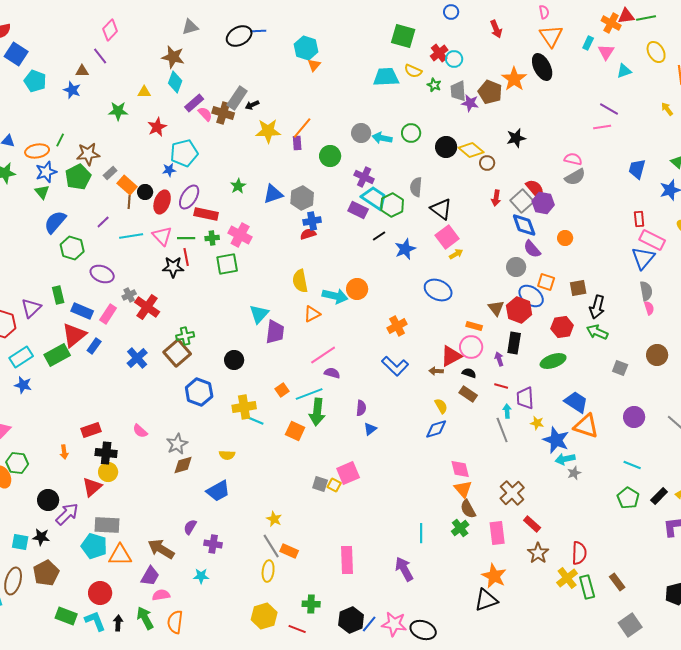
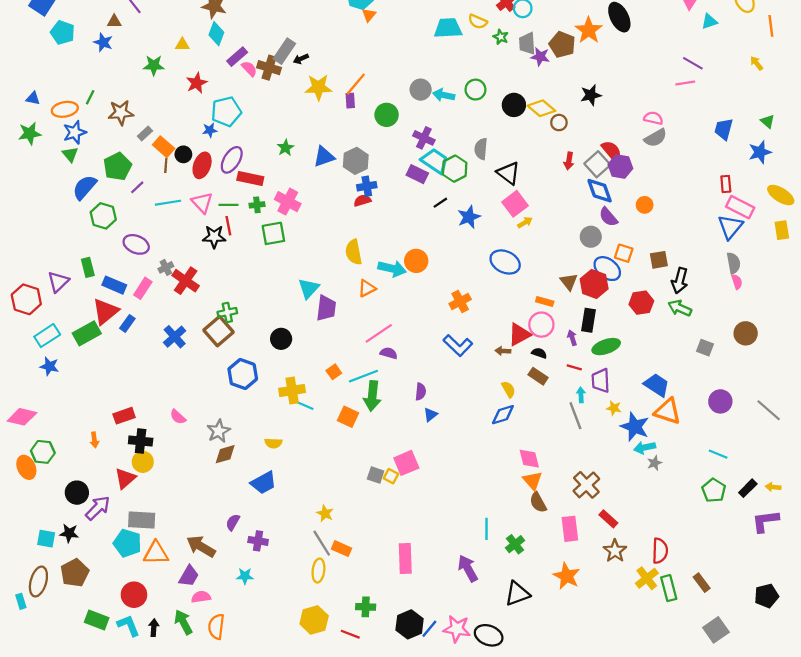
green pentagon: (78, 177) -> (117, 166), moved
green ellipse: (553, 361) -> (606, 347), moved
green cross: (460, 528) -> (515, 544), moved
black triangle: (486, 600) -> (517, 594), moved

